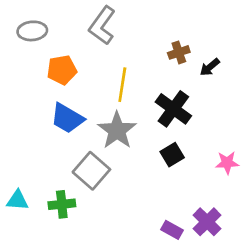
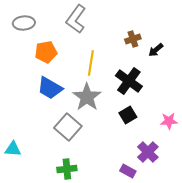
green cross: (62, 204) -> (67, 169), moved
purple cross: (207, 222) -> (148, 152), moved

